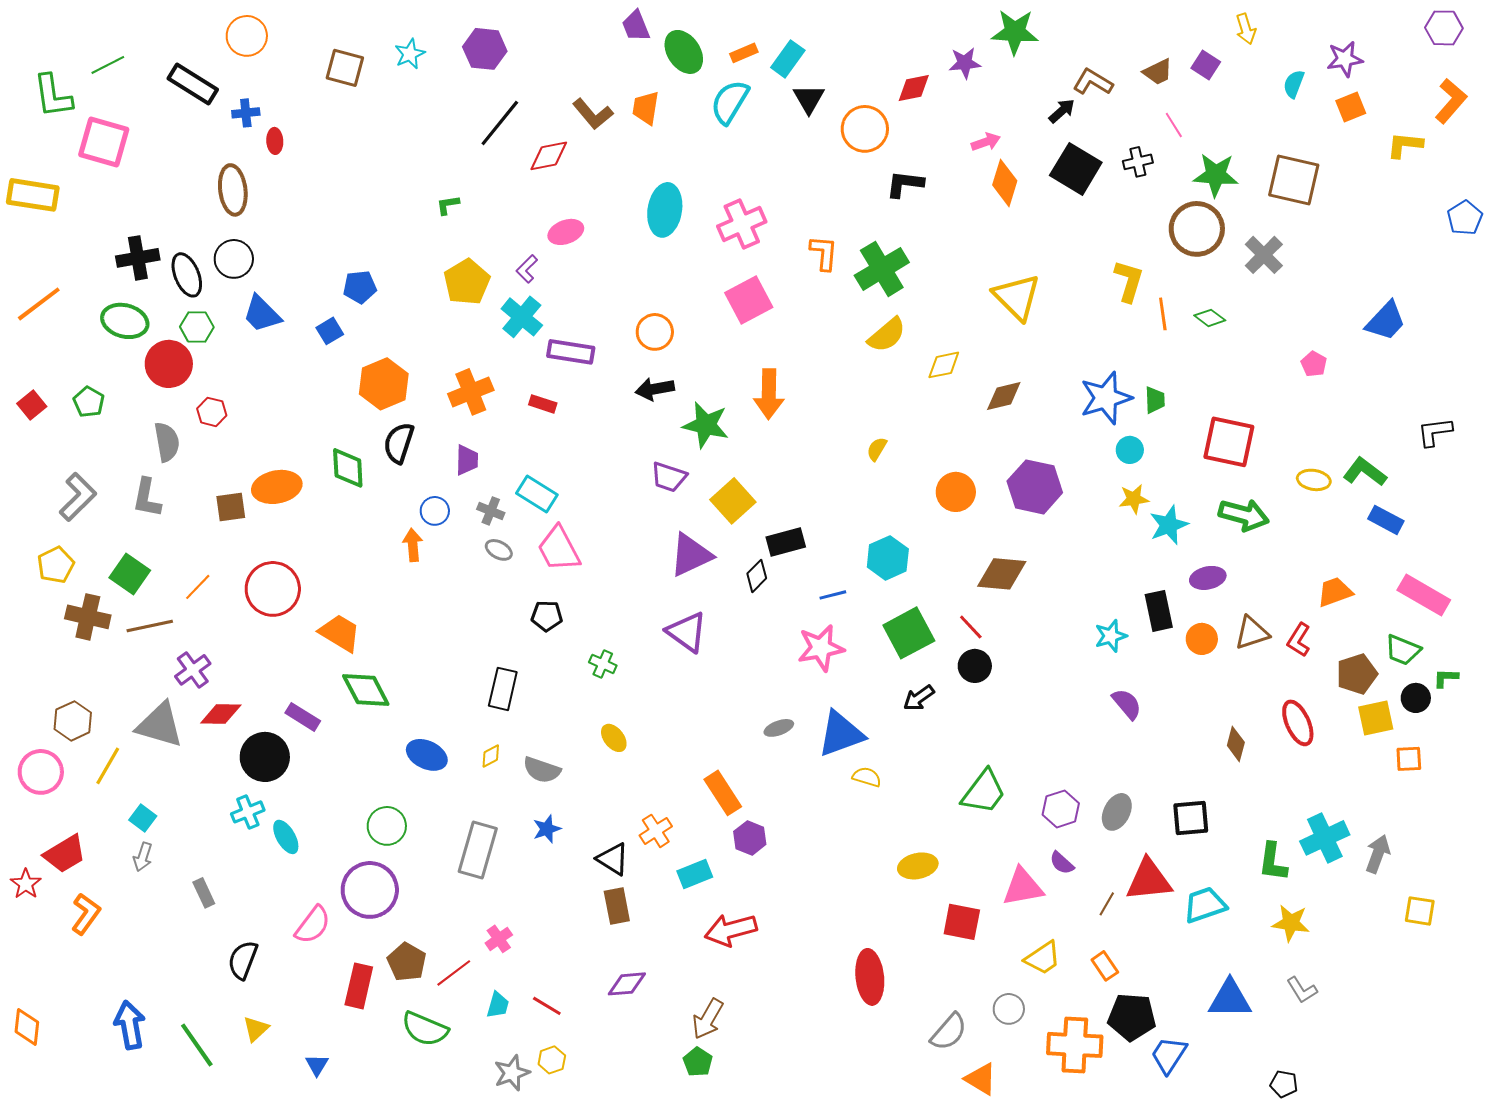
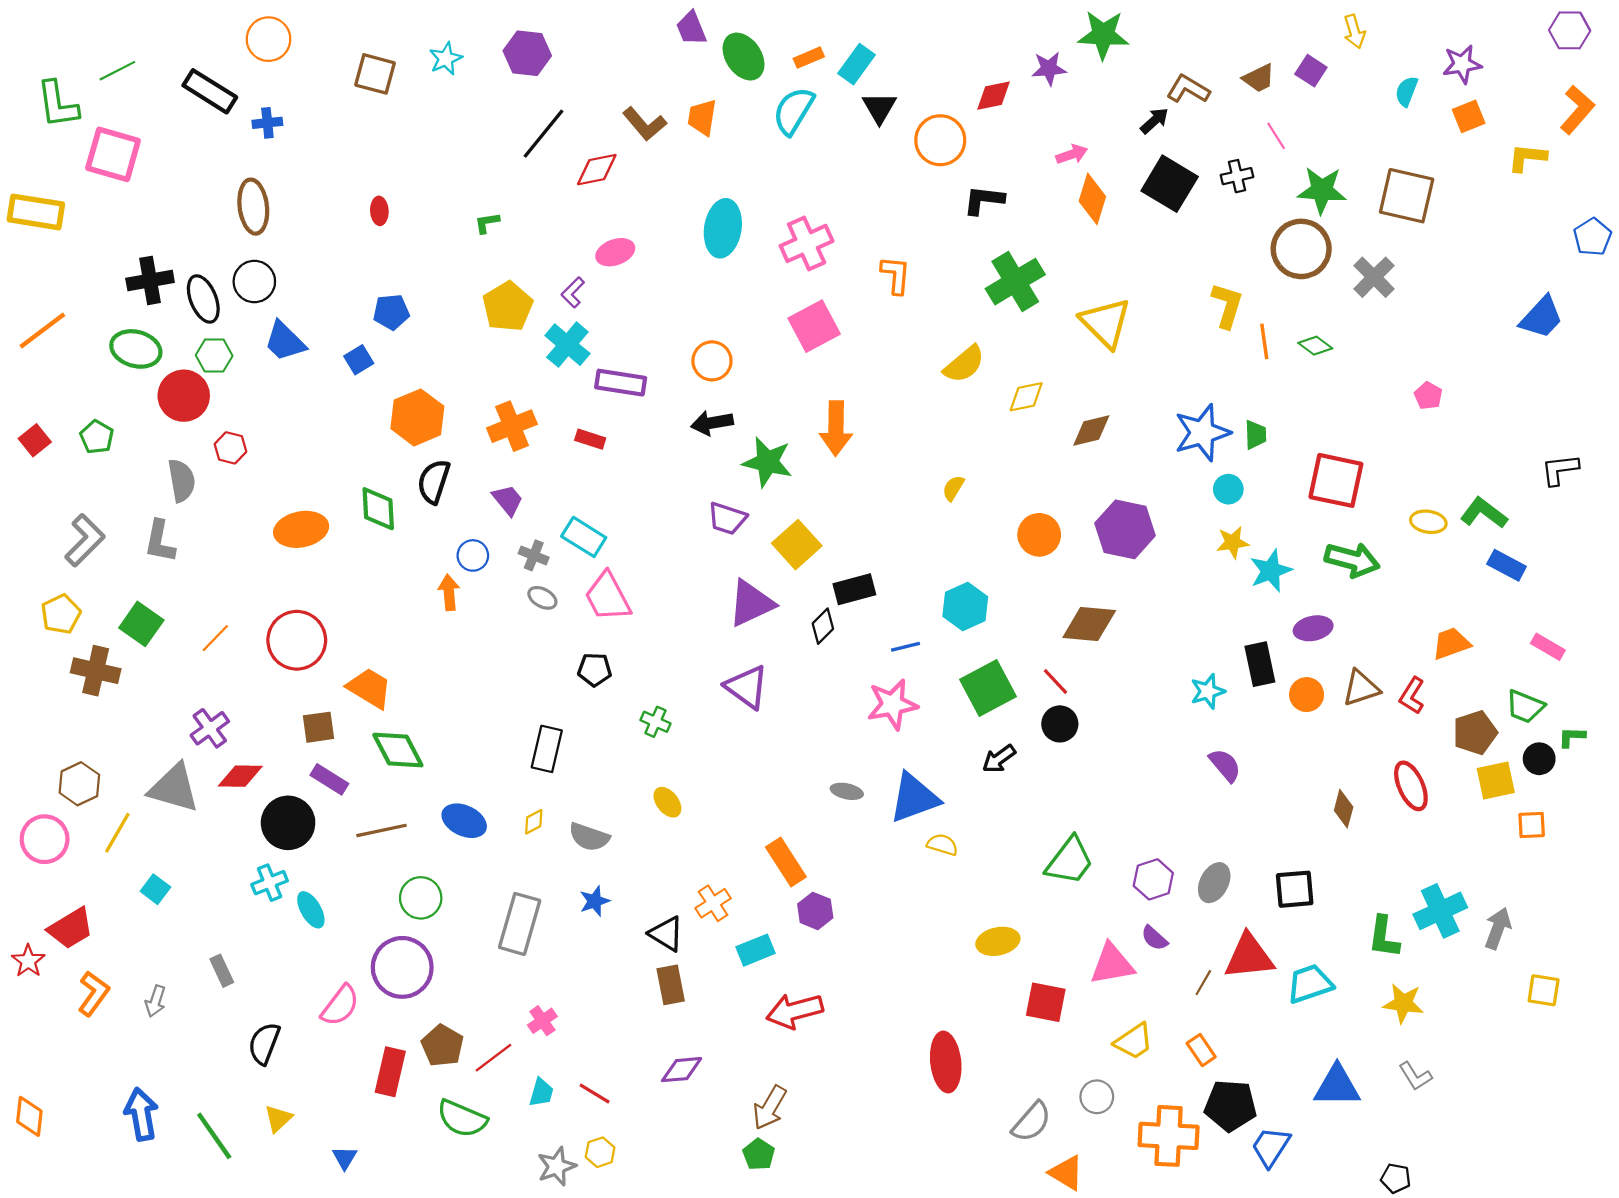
red ellipse: (275, 141) -> (379, 211), moved
green cross: (882, 269) -> (1015, 282), moved
blue trapezoid: (1386, 321) -> (1541, 317), moved
purple trapezoid: (467, 460) -> (508, 500), turned -40
brown square: (231, 507) -> (318, 727), moved
pink rectangle: (1424, 595) -> (1548, 647), size x0.6
brown line: (150, 626) -> (382, 830), moved
gray ellipse: (779, 728) -> (847, 791), turned 32
gray arrow: (143, 857) -> (155, 1001), moved

